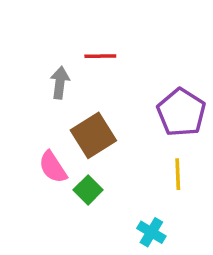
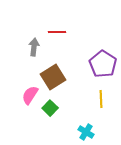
pink semicircle: (53, 167) -> (30, 95), turned 66

